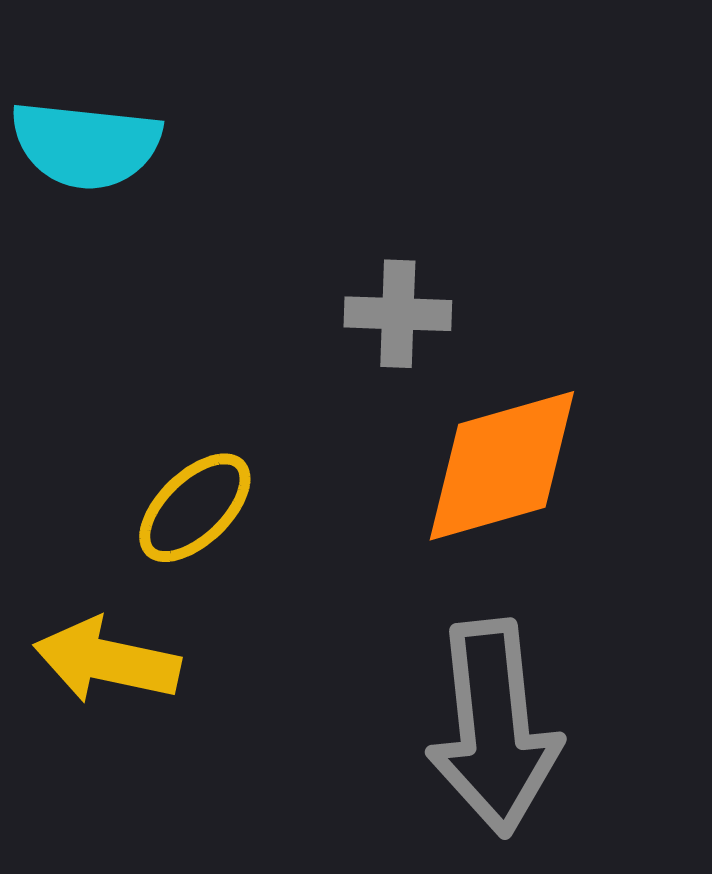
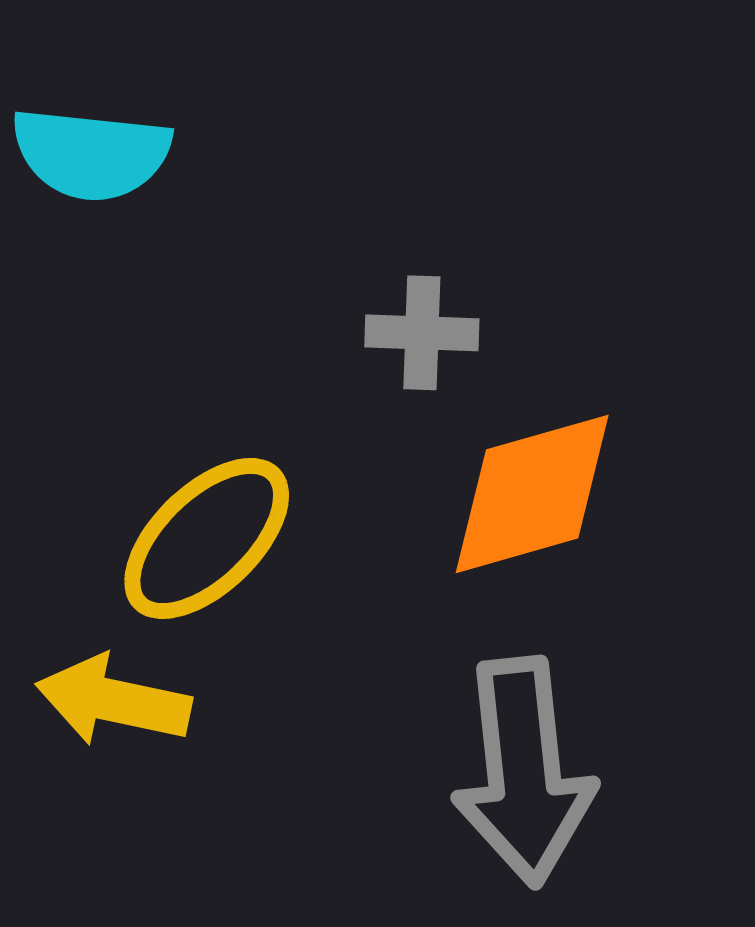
yellow ellipse: (195, 508) -> (207, 538), size x1.4

